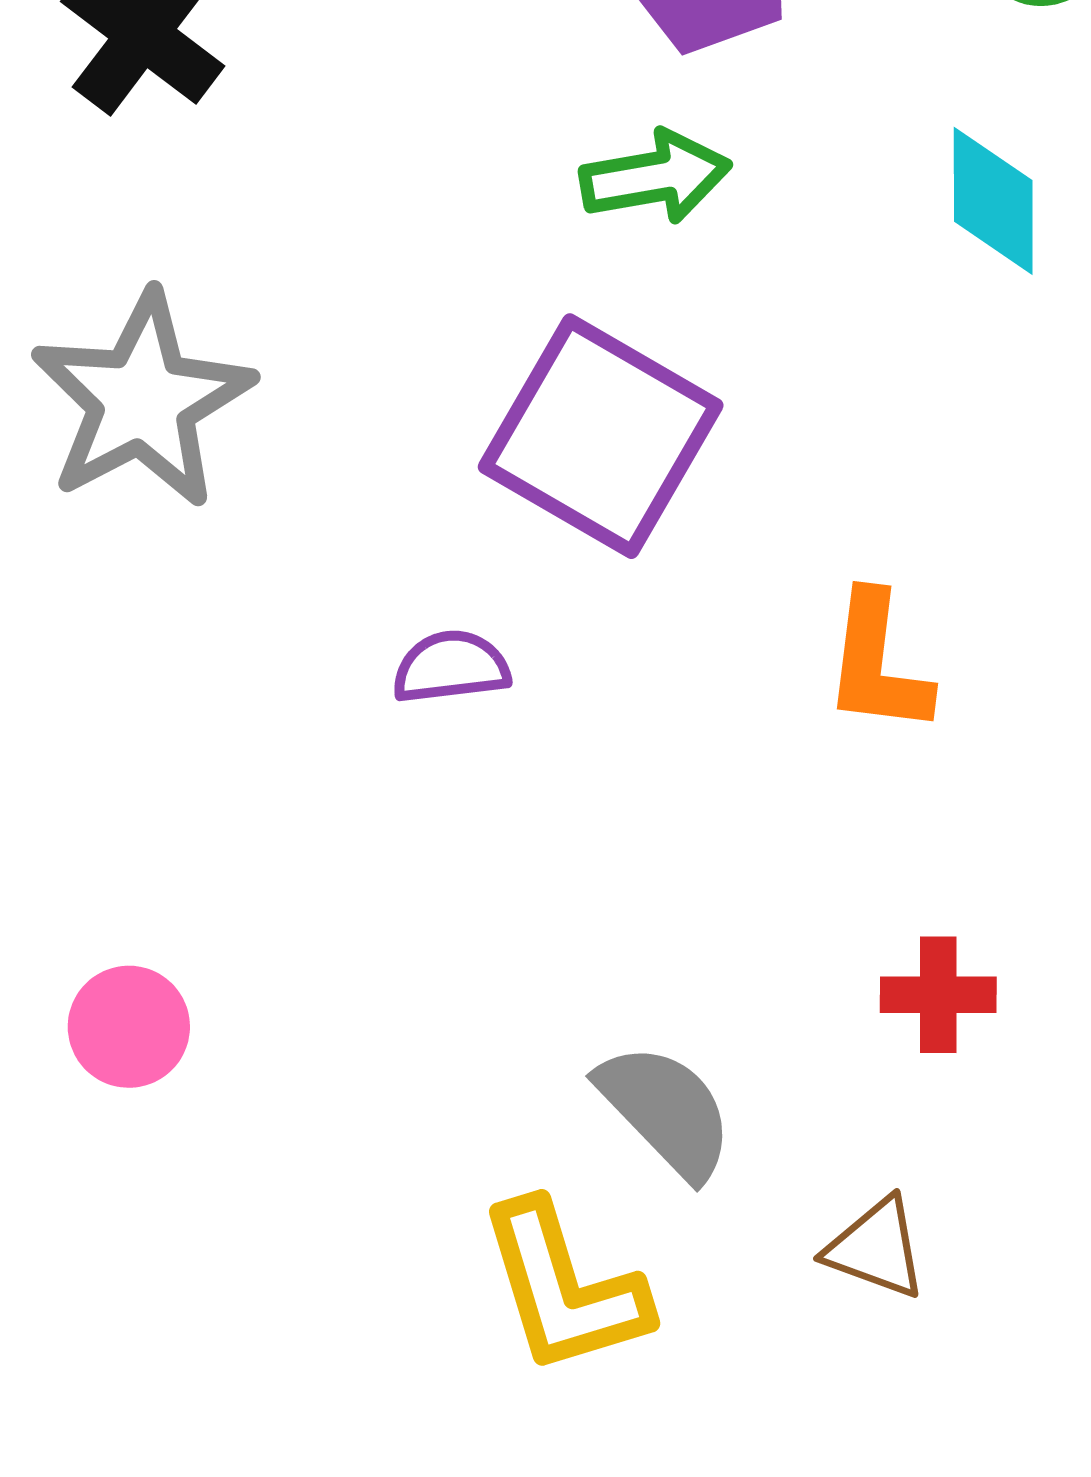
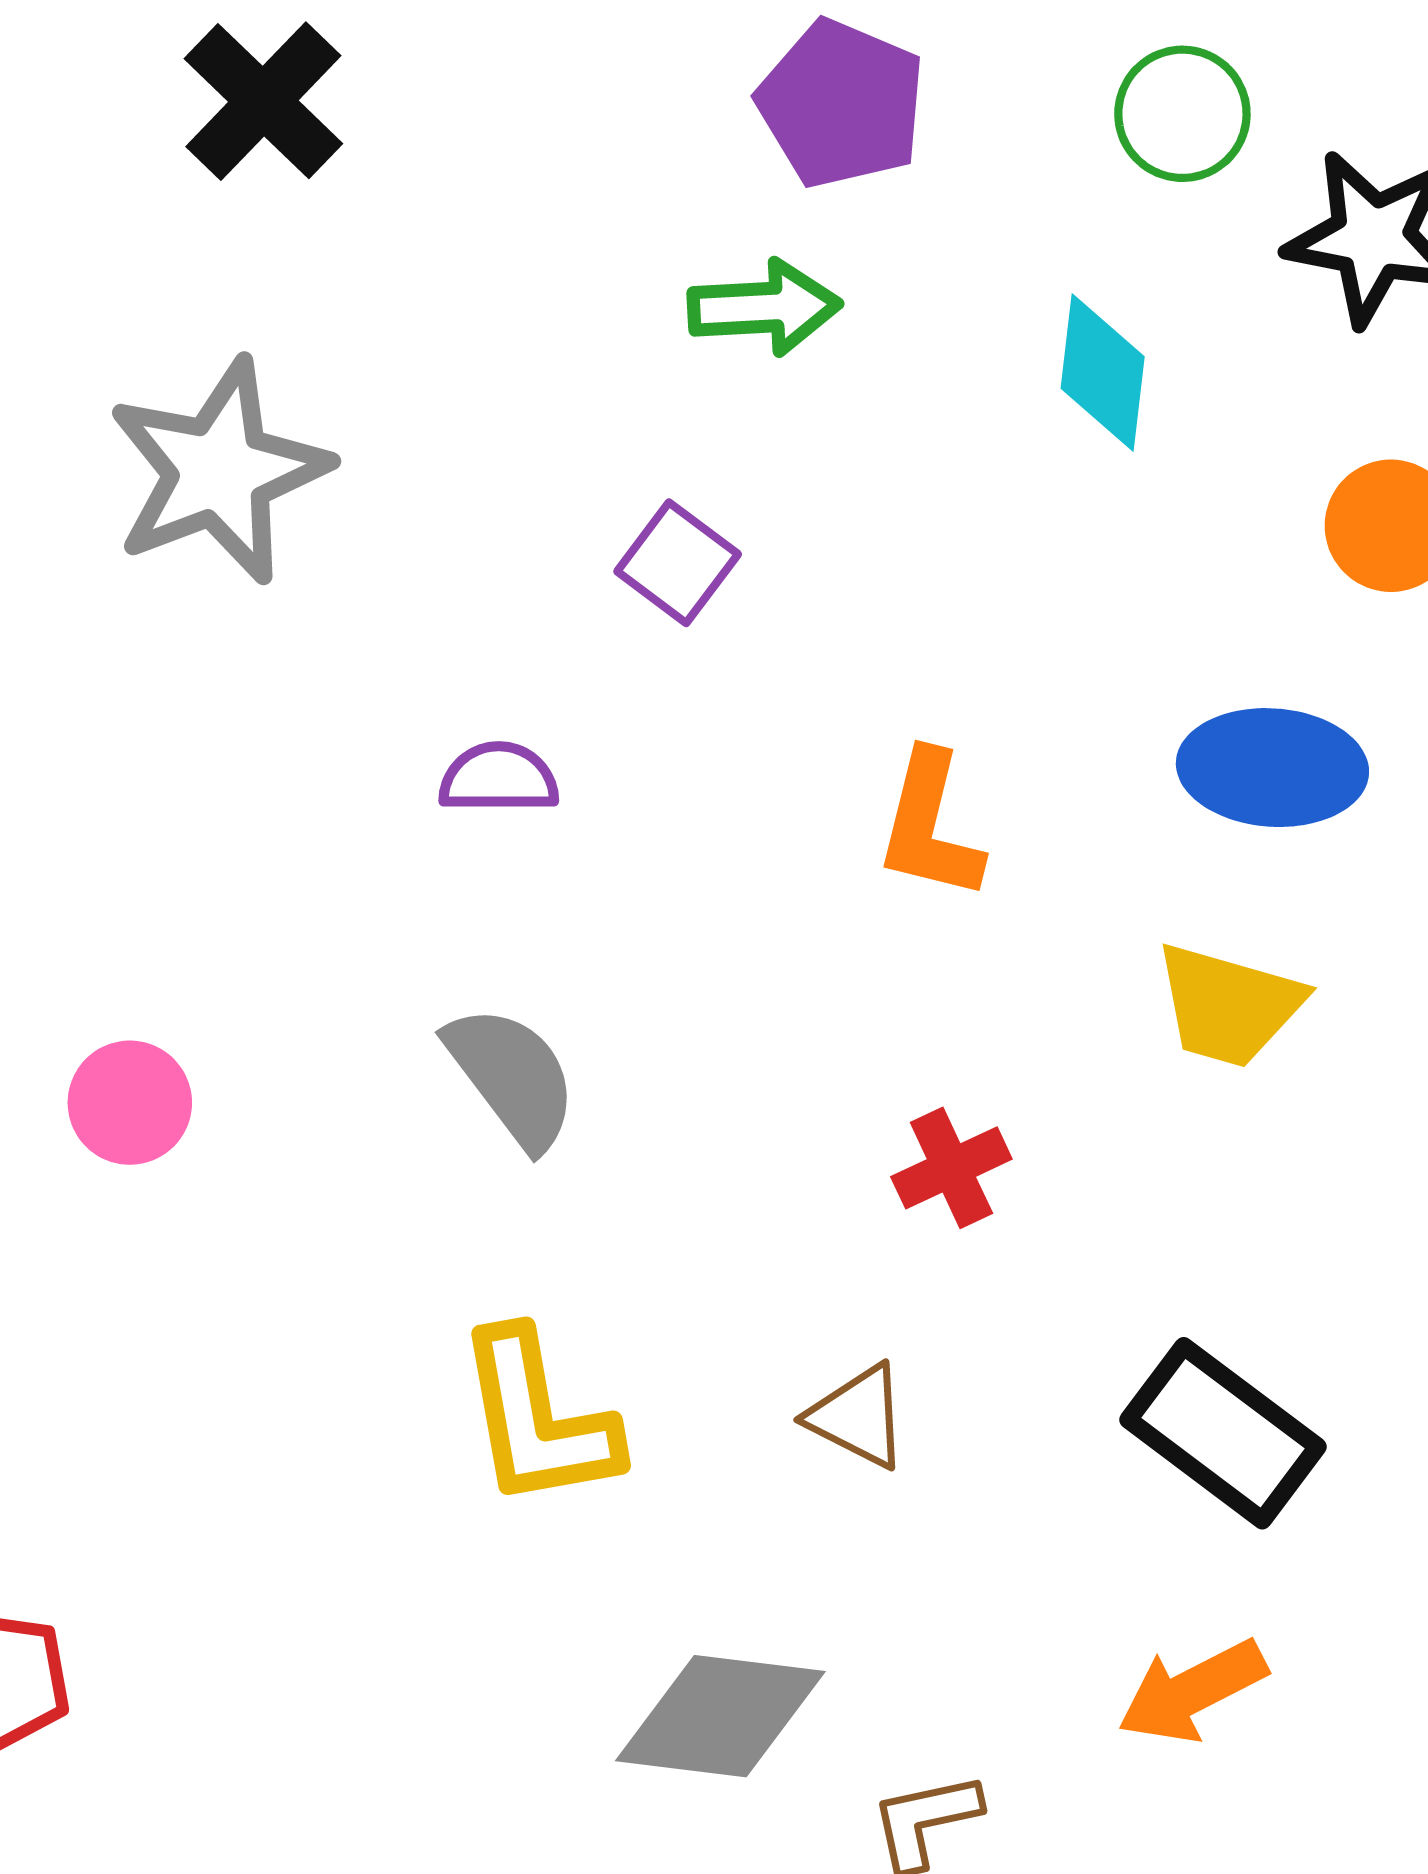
purple square: (601, 436) -> (678, 563), size x0.5
red cross: (938, 995) -> (951, 1168), turned -32
gray semicircle: (666, 1111) -> (512, 1077), moved

